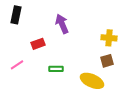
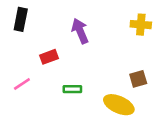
yellow cross: (109, 38) -> (141, 25), moved

